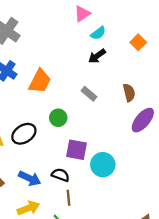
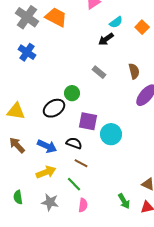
cyan semicircle: (98, 33) -> (116, 22), moved
orange trapezoid: (40, 81) -> (56, 17), moved, turned -90
black ellipse: (24, 134) -> (54, 108), moved
brown line: (68, 198) -> (81, 163), turned -56

